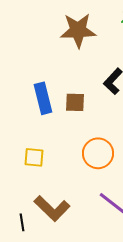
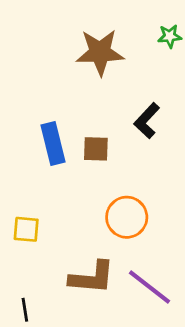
yellow square: (34, 157) -> (26, 229), moved
brown L-shape: (52, 208) -> (92, 278), moved, turned -39

